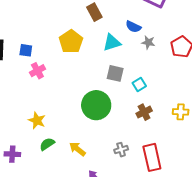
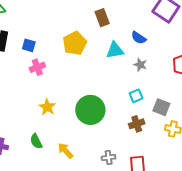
gray star: (148, 42) -> (140, 65), moved
gray square: (115, 73) -> (161, 107), moved
yellow star: (37, 120) -> (47, 107), moved
green semicircle: (47, 144) -> (36, 141), turned -91

